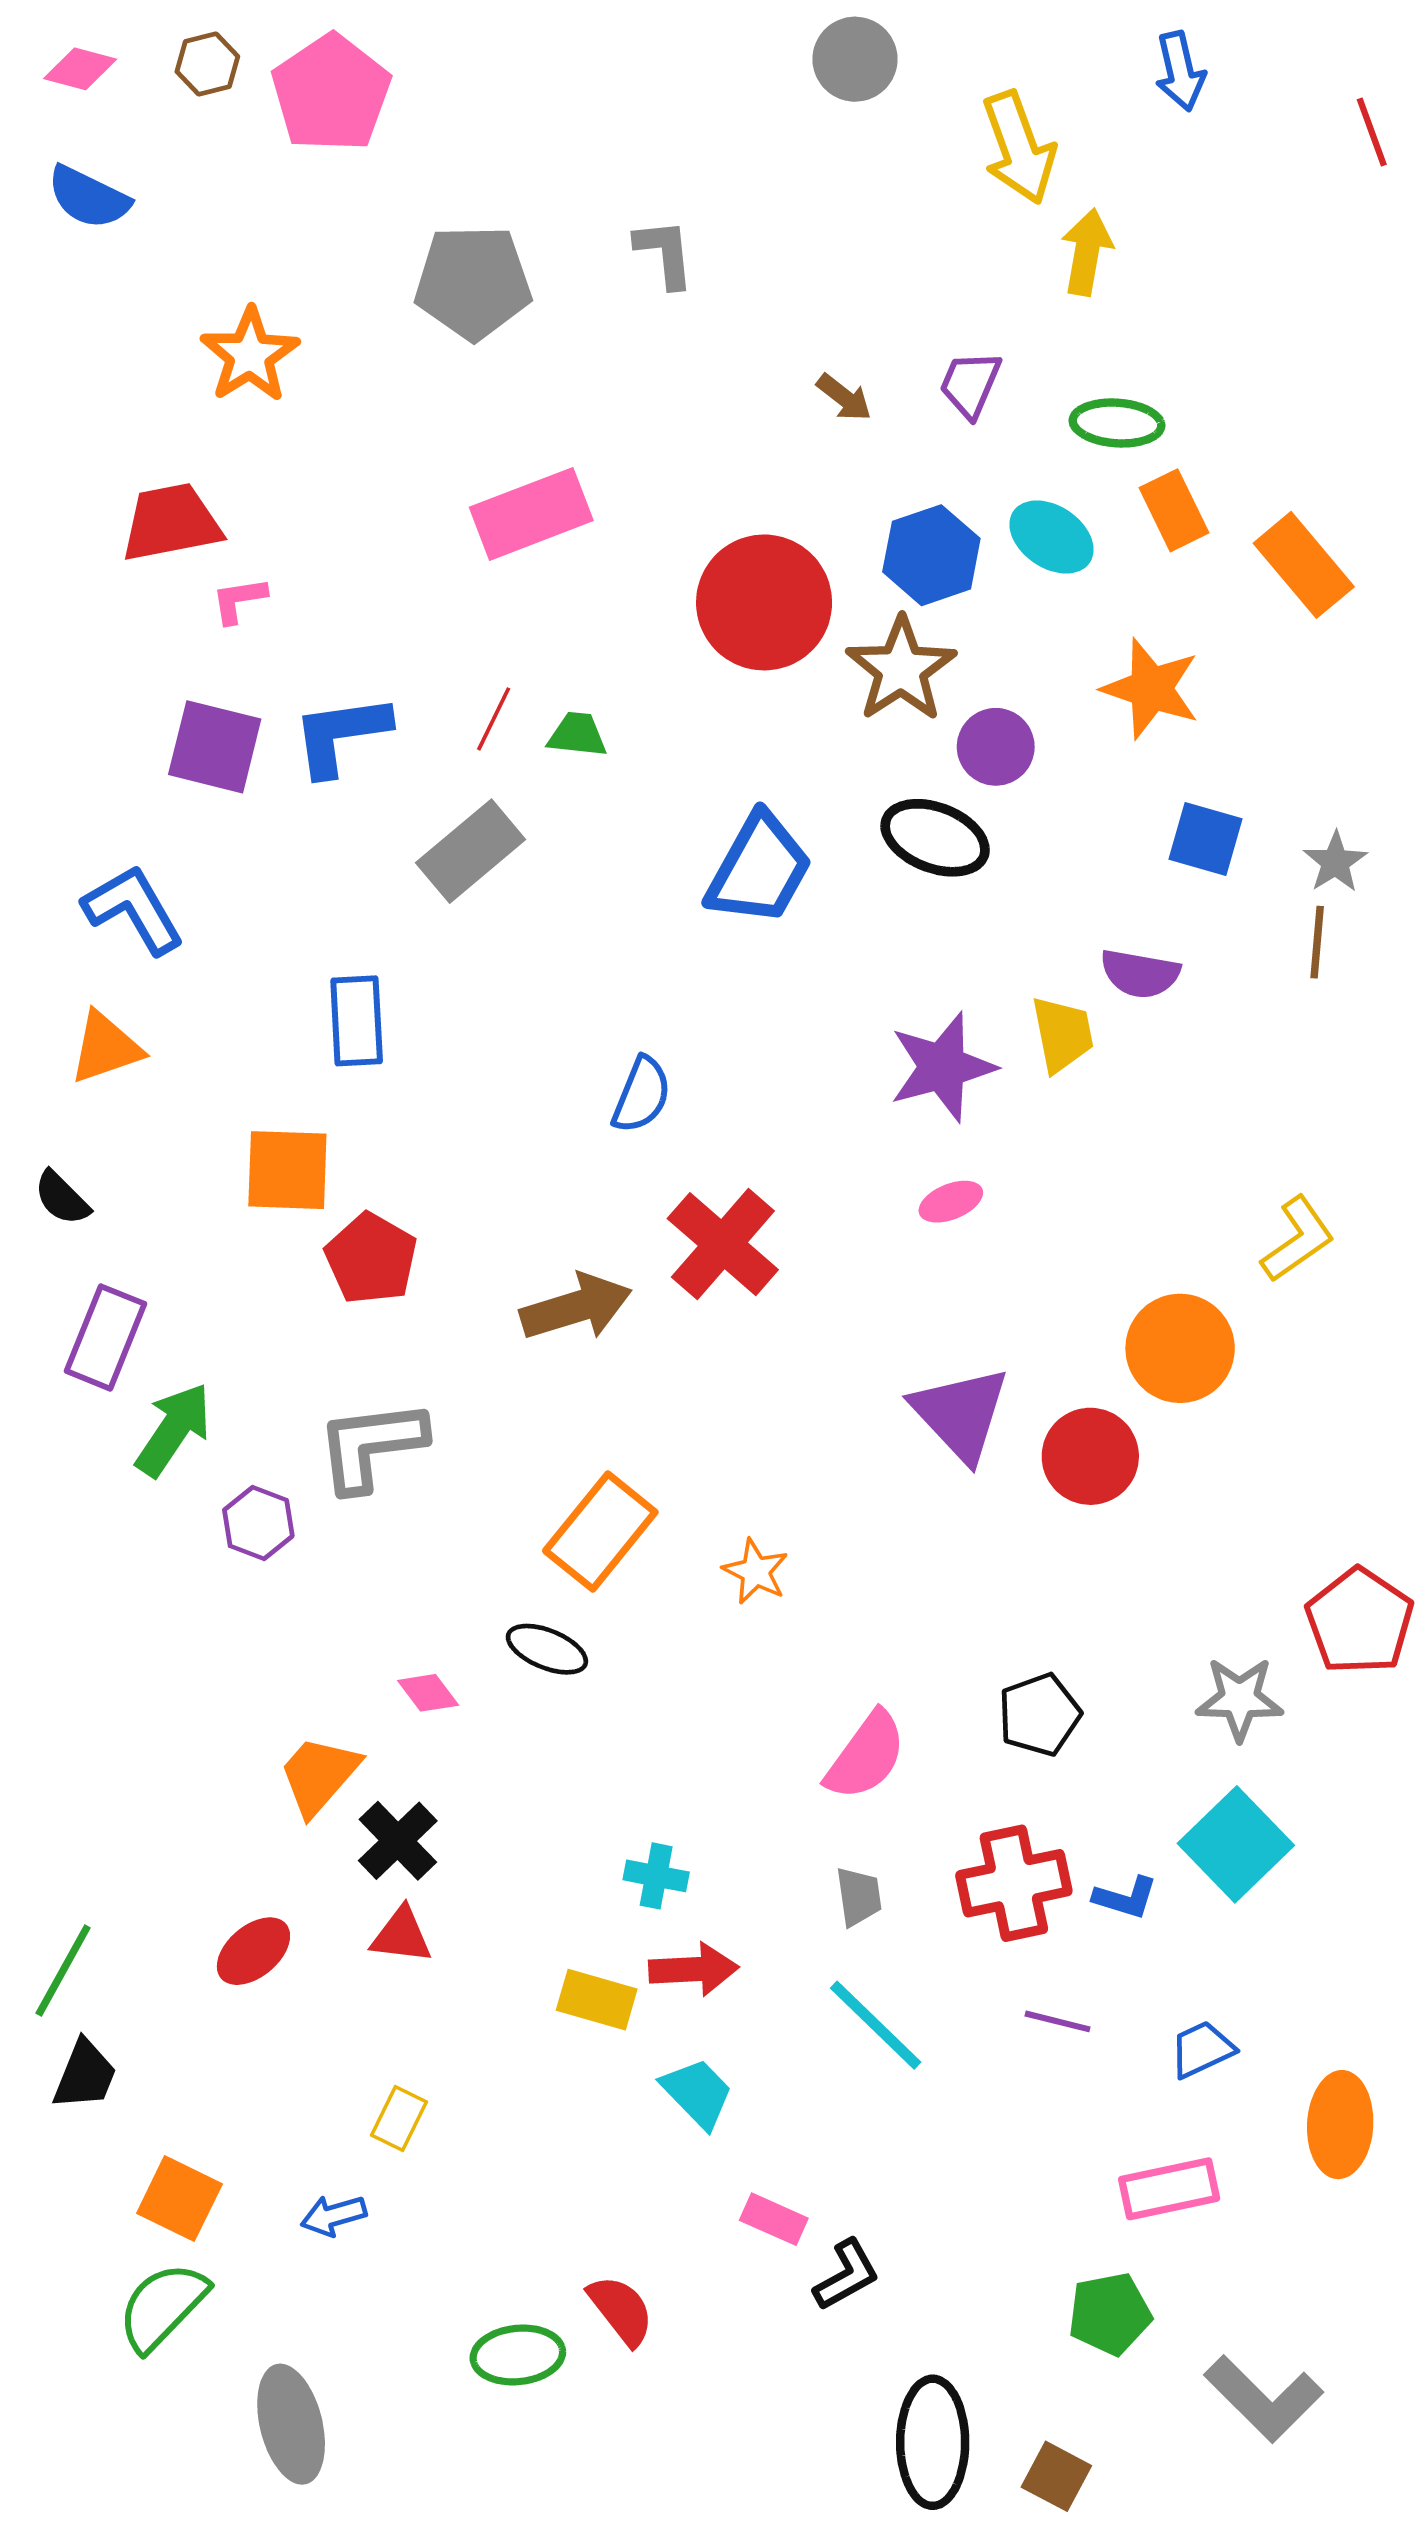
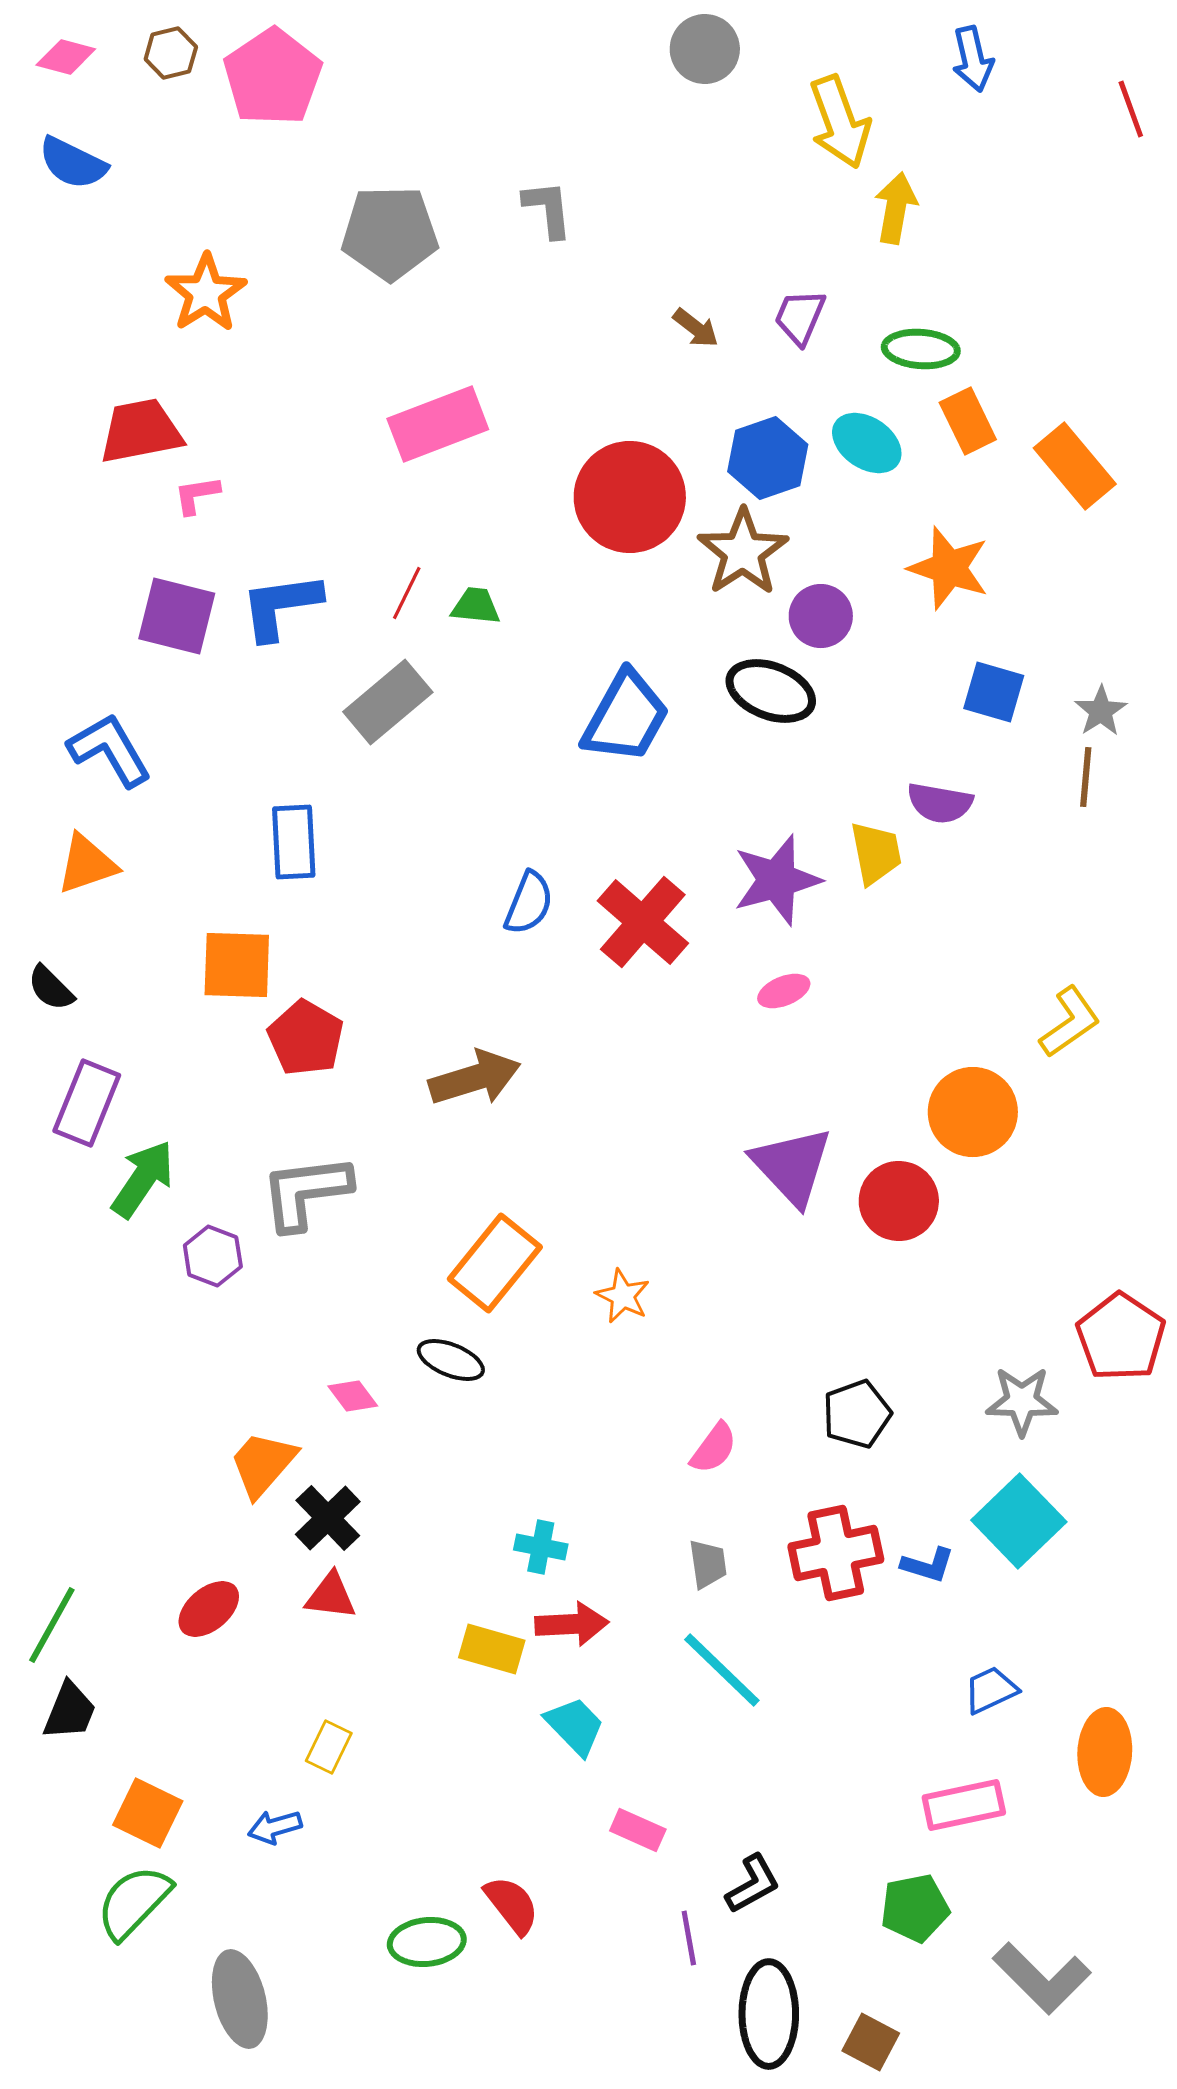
red cross: (723, 1244) -> (643, 922), moved
pink semicircle: (866, 1756) -> (714, 1448), size x0.7
purple line: (1058, 2021) -> (689, 1938), moved, turned 66
black L-shape: (847, 2275) -> (753, 1884), moved

